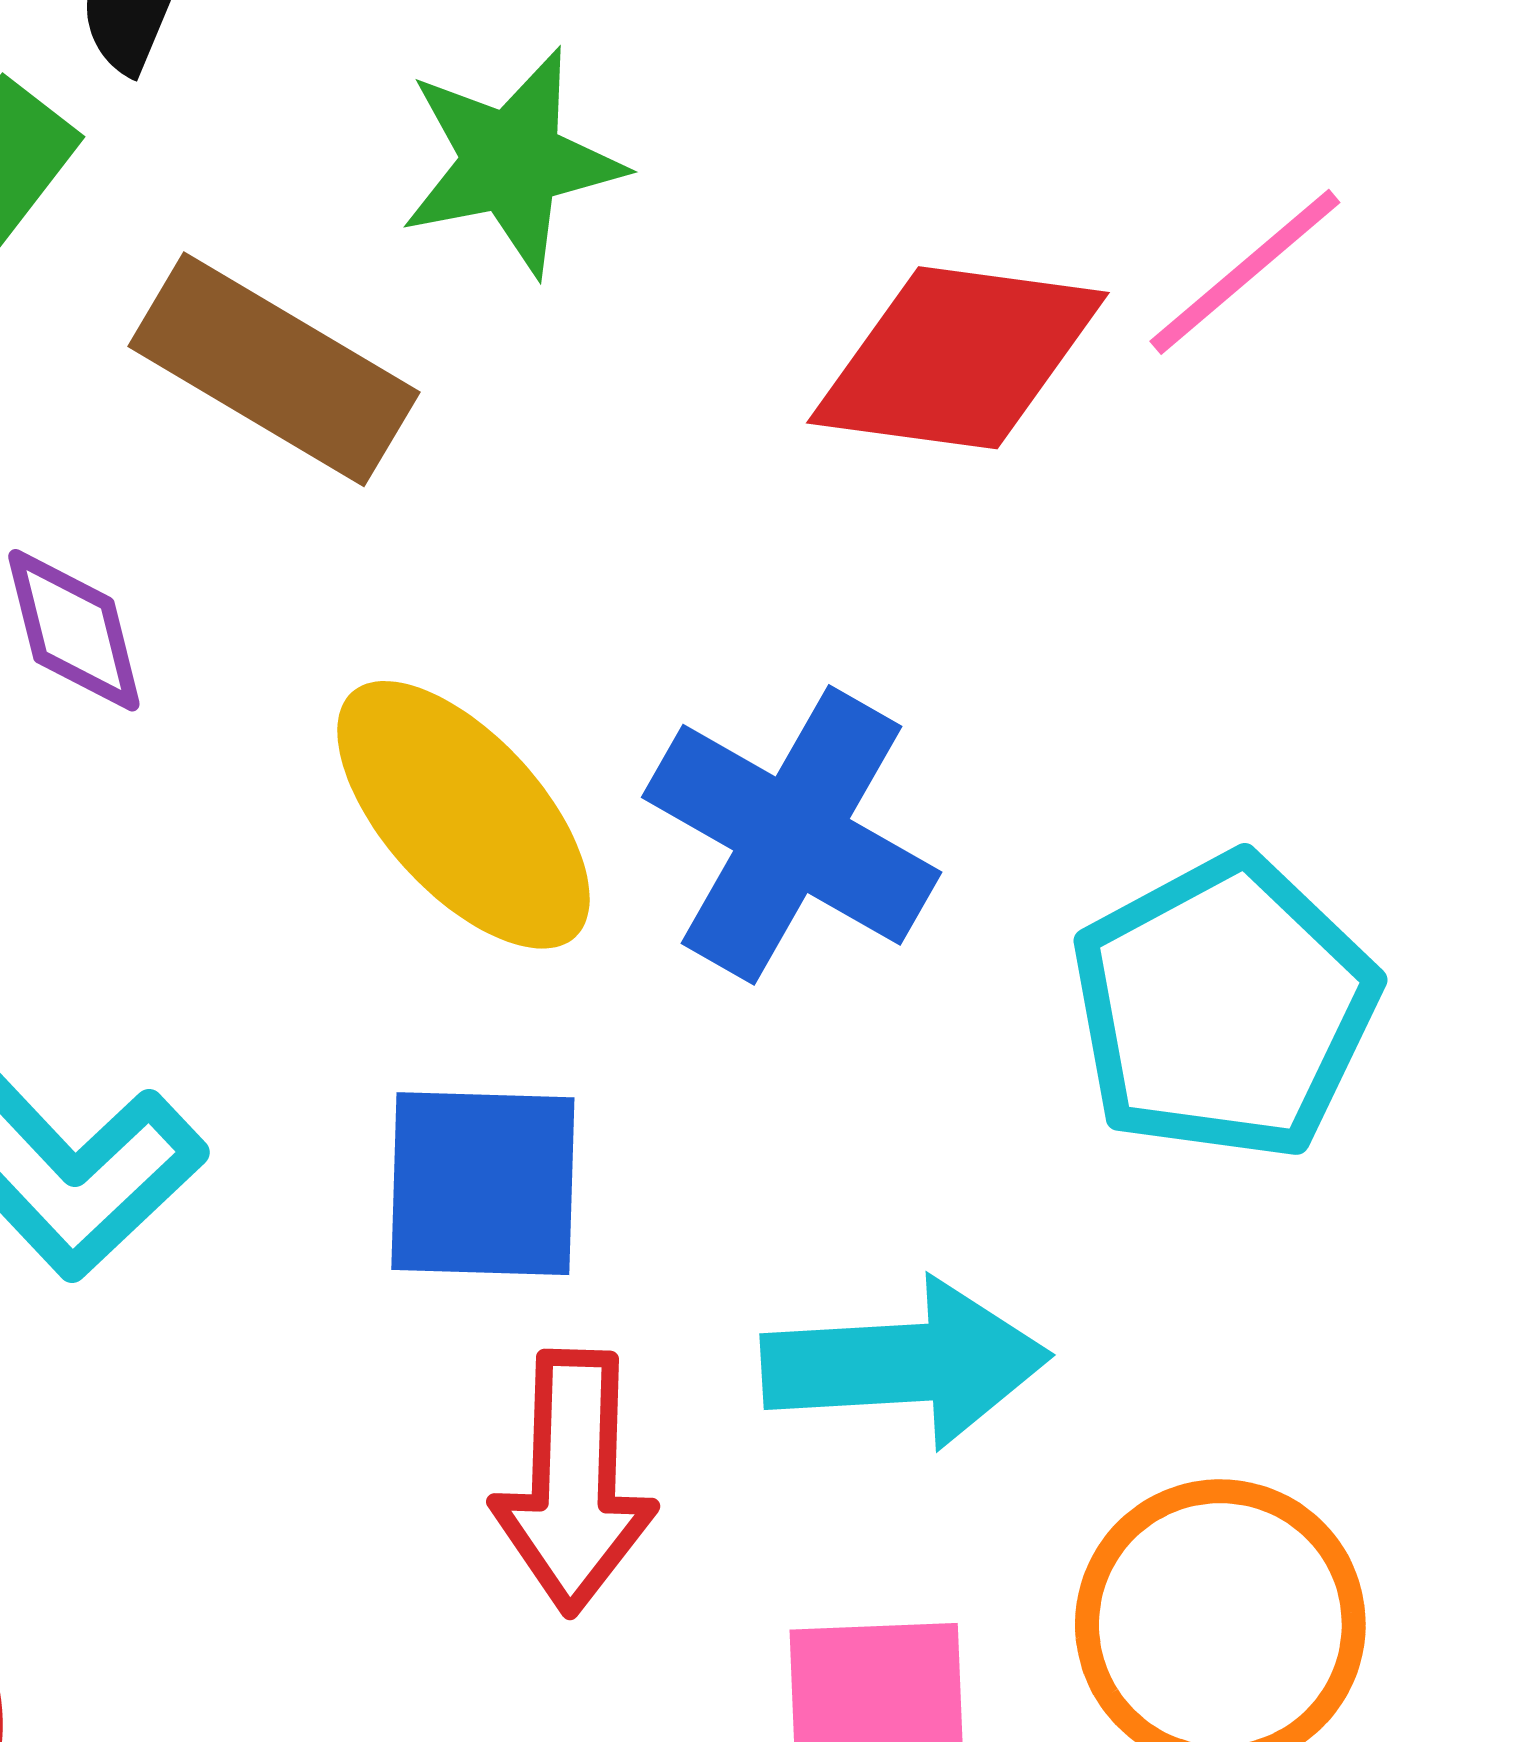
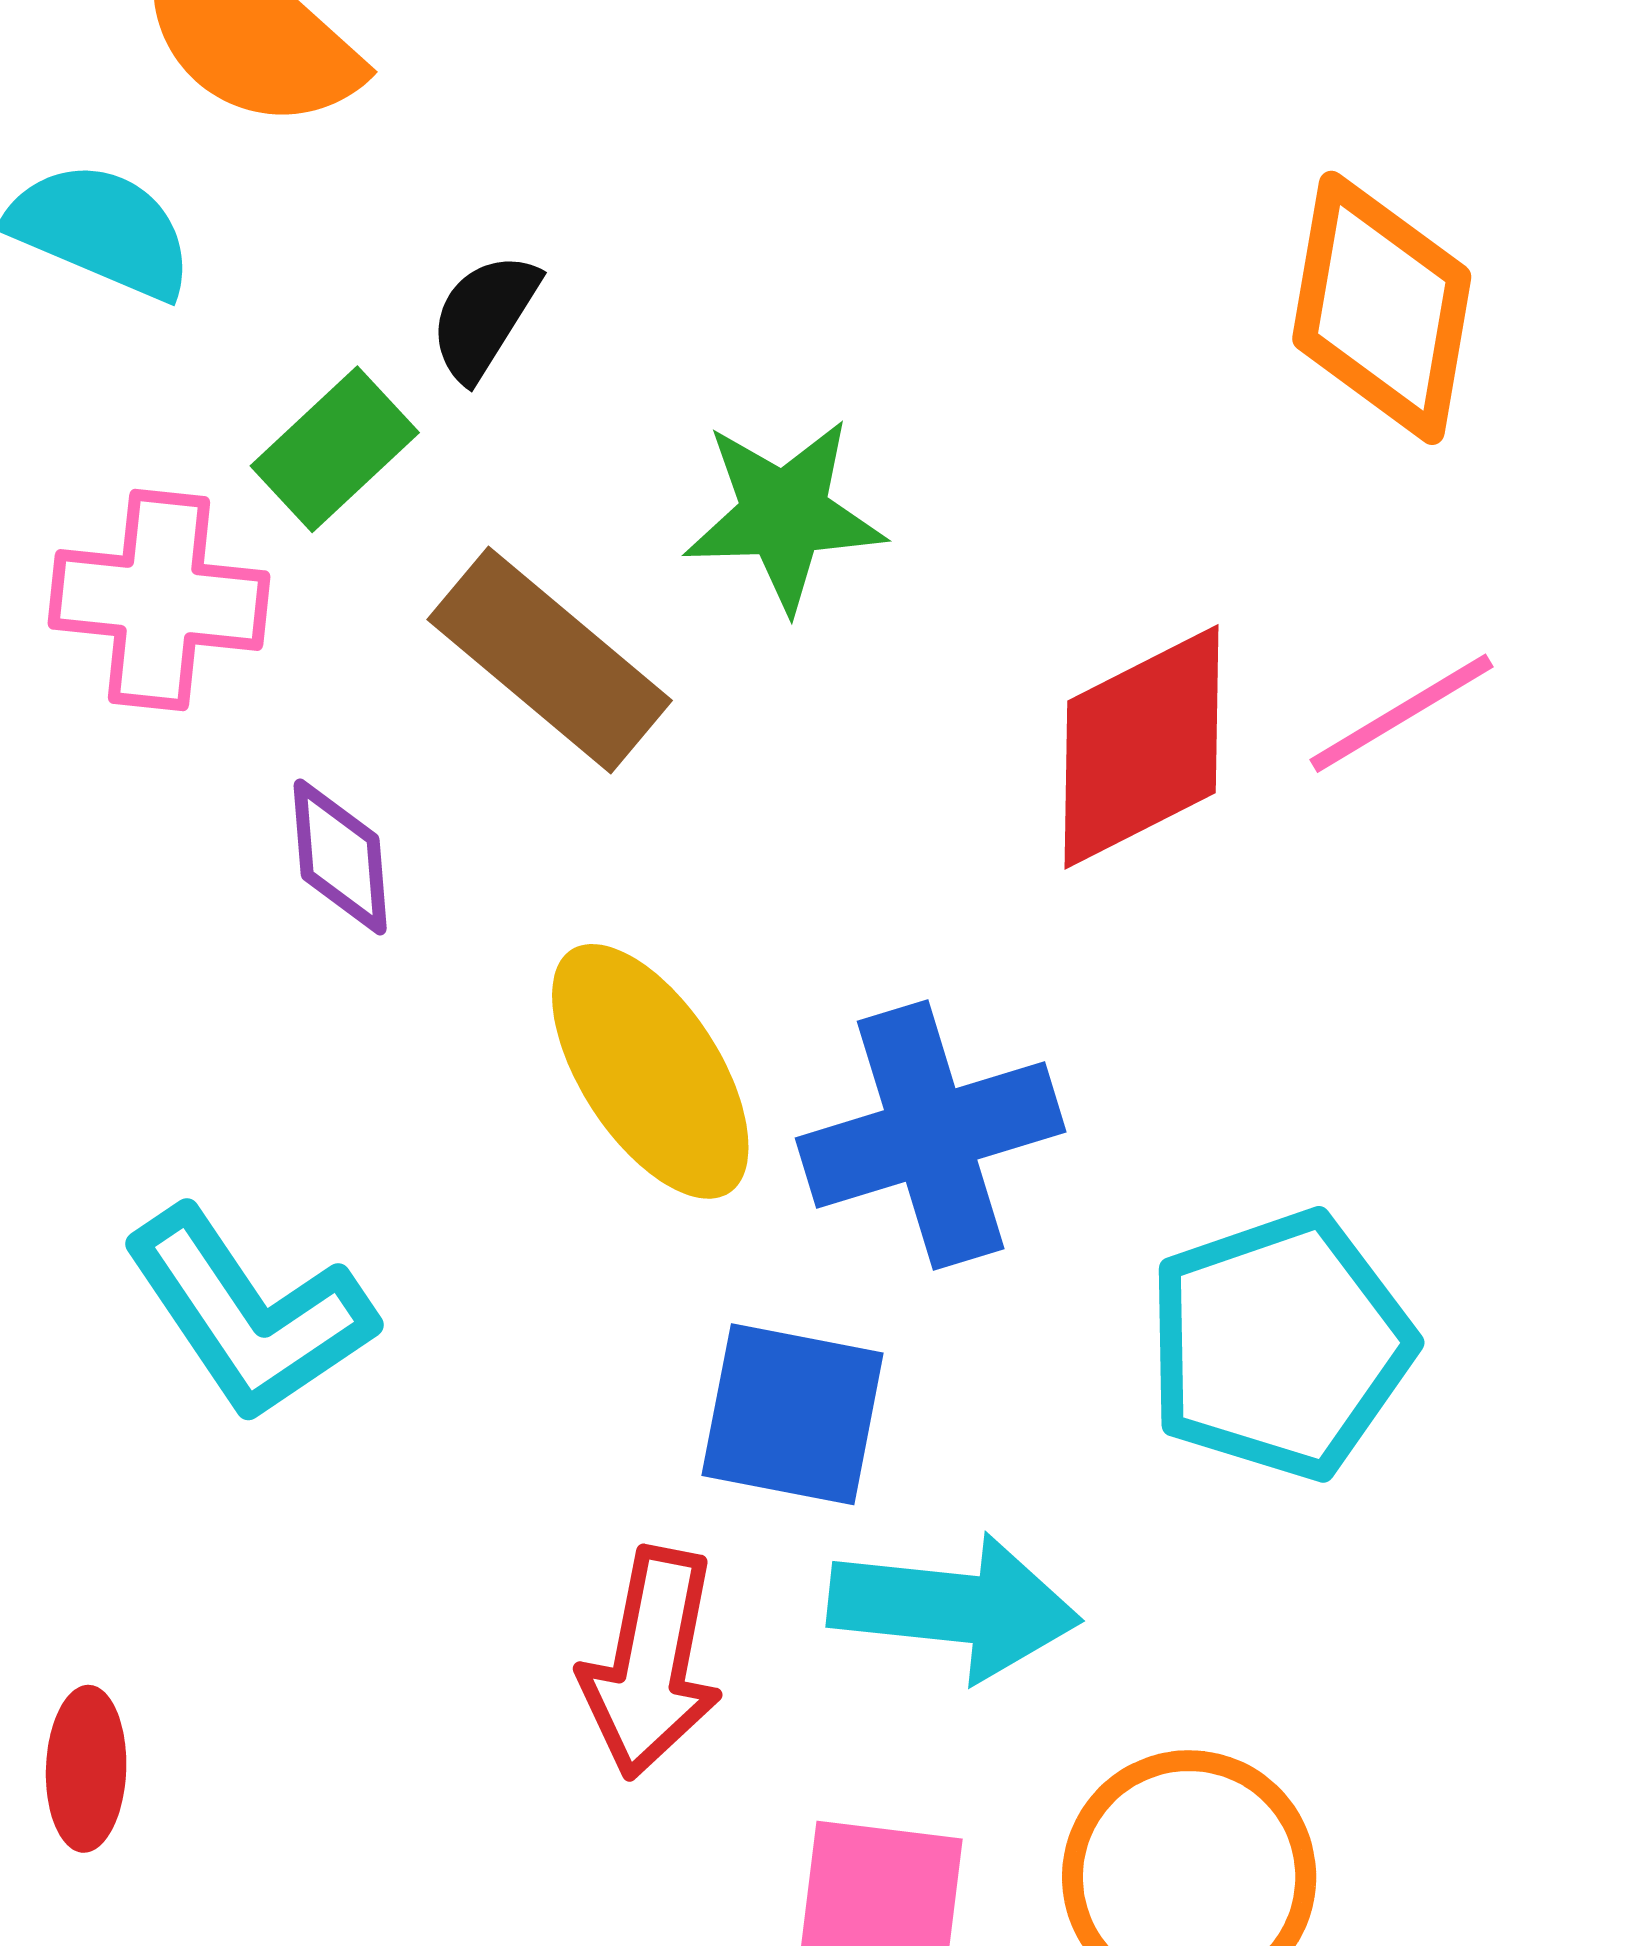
red diamond: (958, 358) -> (1141, 747), turned -44
blue cross: (792, 835) -> (931, 1135), turned 34
blue square: (483, 1184) -> (793, 1414), moved

